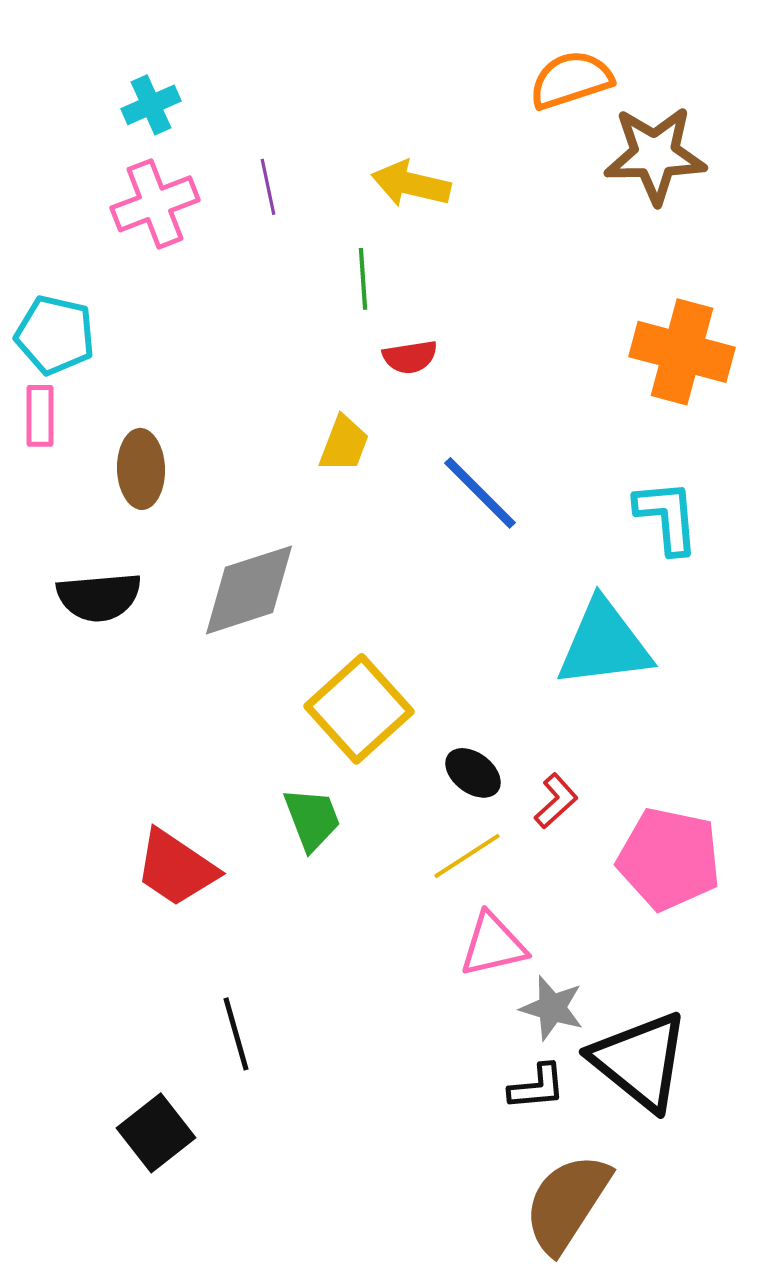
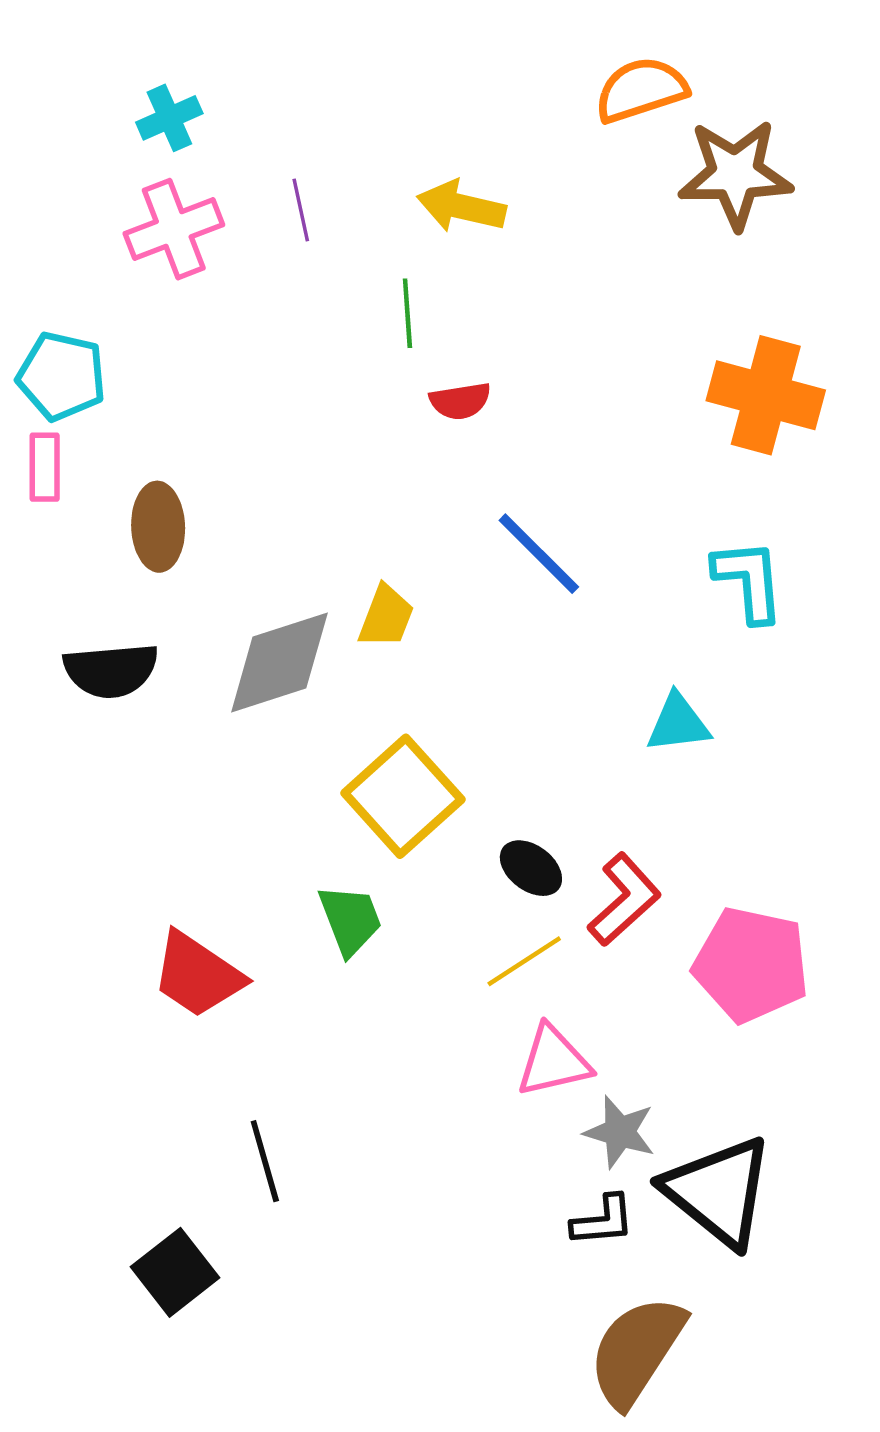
yellow trapezoid: (344, 444) -> (386, 617), moved
cyan triangle: (604, 644) -> (678, 723), size x0.6
red L-shape: (556, 801) -> (624, 900), size x1.5

